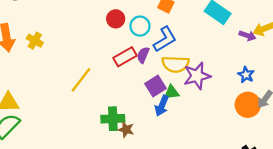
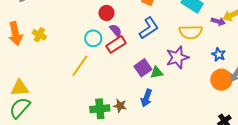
cyan circle: (140, 26) -> (93, 38), moved
purple semicircle: (143, 55) -> (116, 30), moved, turned 120
yellow semicircle: (176, 64) -> (191, 32), moved
blue arrow: (162, 106) -> (146, 98), moved
green cross: (113, 119) -> (100, 109), moved

